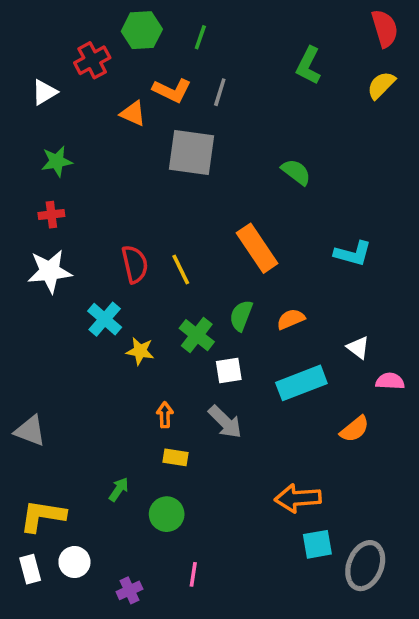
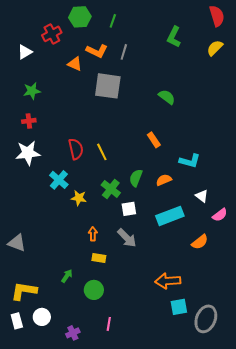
orange rectangle: (257, 248) -> (154, 140), moved, size x0.6
cyan L-shape: (353, 254) -> (190, 161), moved
pink semicircle: (390, 381) -> (220, 215), turned 140

